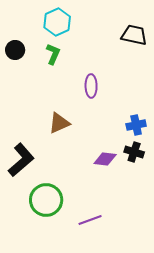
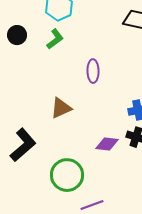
green L-shape: (53, 54) -> (55, 39), turned 30
green circle: (46, 200) -> (67, 175), moved

